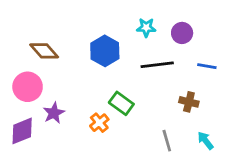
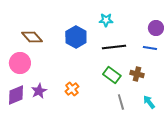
purple circle: (182, 33) -> (156, 28), moved
green rectangle: (121, 103) -> (112, 75), moved
purple star: (54, 113) -> (39, 91), moved

